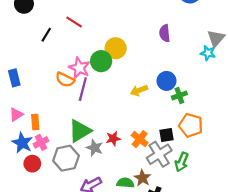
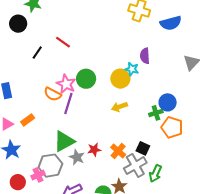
yellow circle: (116, 48) -> (120, 79), moved
cyan star: (208, 53) -> (132, 69), moved
blue circle: (166, 81) -> (168, 102), moved
orange rectangle: (35, 122) -> (28, 120), moved, turned 56
orange pentagon: (191, 125) -> (172, 127), moved
black square: (167, 135) -> (143, 148), turned 32
pink cross: (41, 142) -> (38, 175), moved
red circle: (32, 164) -> (18, 182), moved

